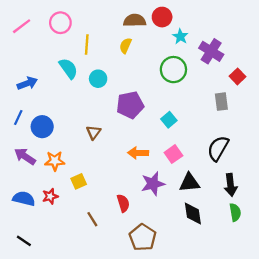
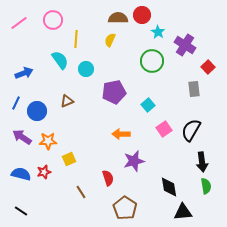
brown triangle: (94, 132) -> (67, 101), moved, turned 32
pink square: (173, 154) -> (164, 129), moved
black triangle: (189, 183) -> (183, 212), moved

